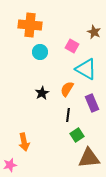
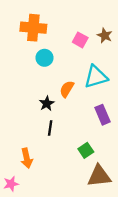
pink square: (72, 46) -> (80, 40), moved
cyan triangle: (86, 69) -> (96, 77), turned -45
orange semicircle: (67, 89) -> (67, 89), moved
black line: (68, 115) -> (50, 128), moved

